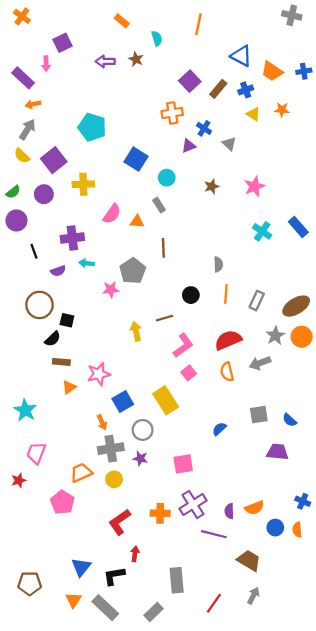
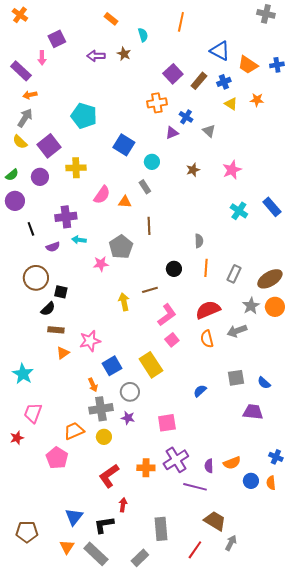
brown trapezoid: (249, 560) -> (215, 521), moved

